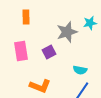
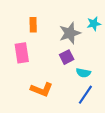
orange rectangle: (26, 17) -> (33, 25), moved
purple square: (49, 52) -> (67, 57), moved

